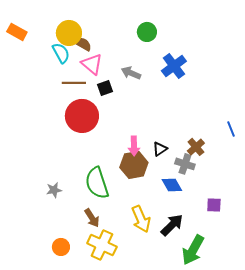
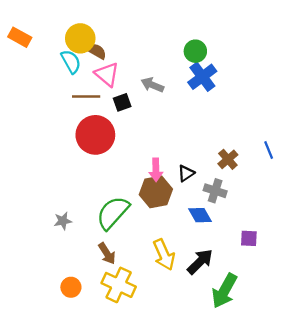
green circle: (147, 32) -> (195, 51), moved
brown cross: (196, 147) -> (228, 159), moved
green semicircle: (97, 183) -> (113, 213), turned 60

